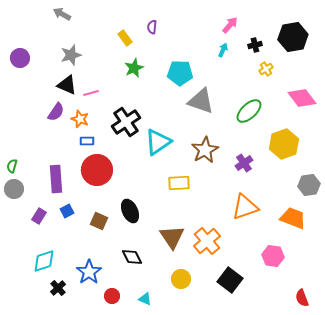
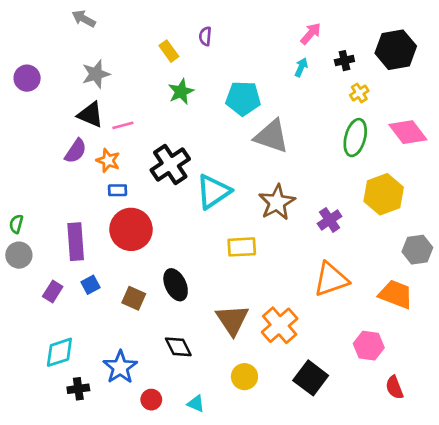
green ellipse: (249, 111) -> (355, 138), moved, turned -32
black cross: (58, 288) -> (78, 389), turned 35
red semicircle: (302, 298) -> (394, 387), moved

